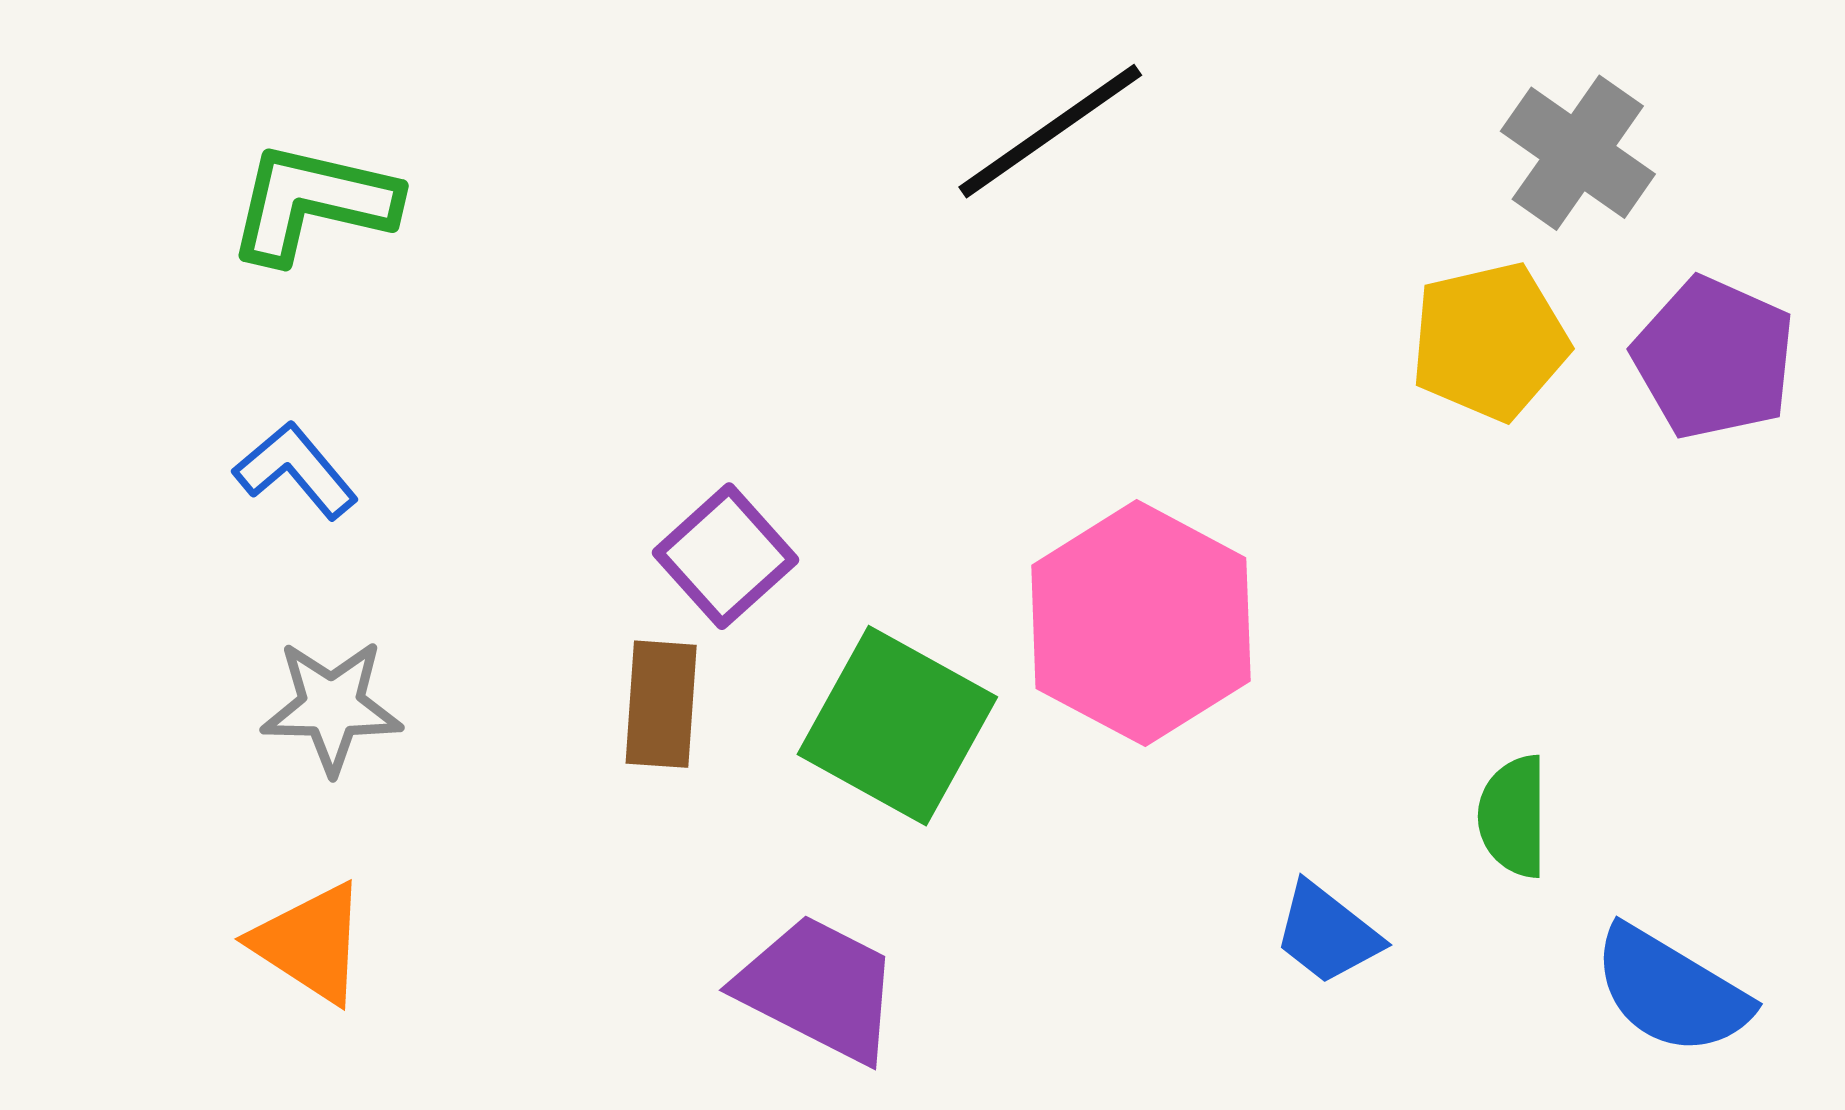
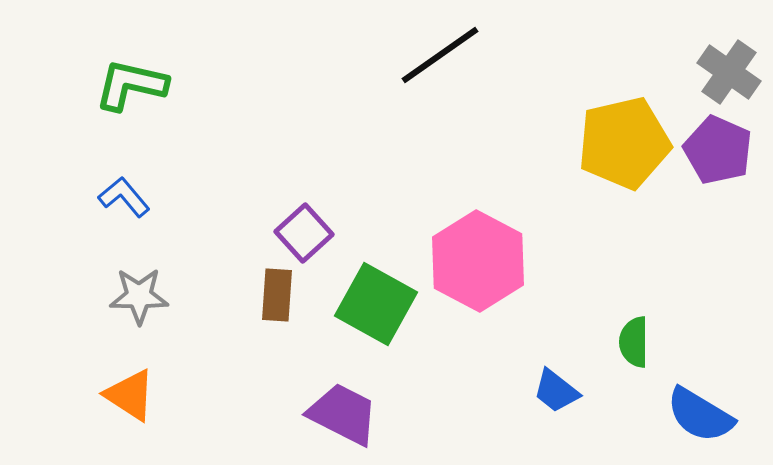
gray cross: (1578, 153) -> (729, 72), moved
yellow pentagon: (1490, 341) -> (624, 143), size x1.4

